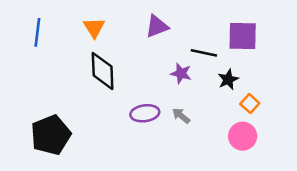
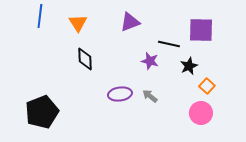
blue line: (37, 32) -> (40, 16), moved
black diamond: (103, 71) -> (85, 59), size x0.7

